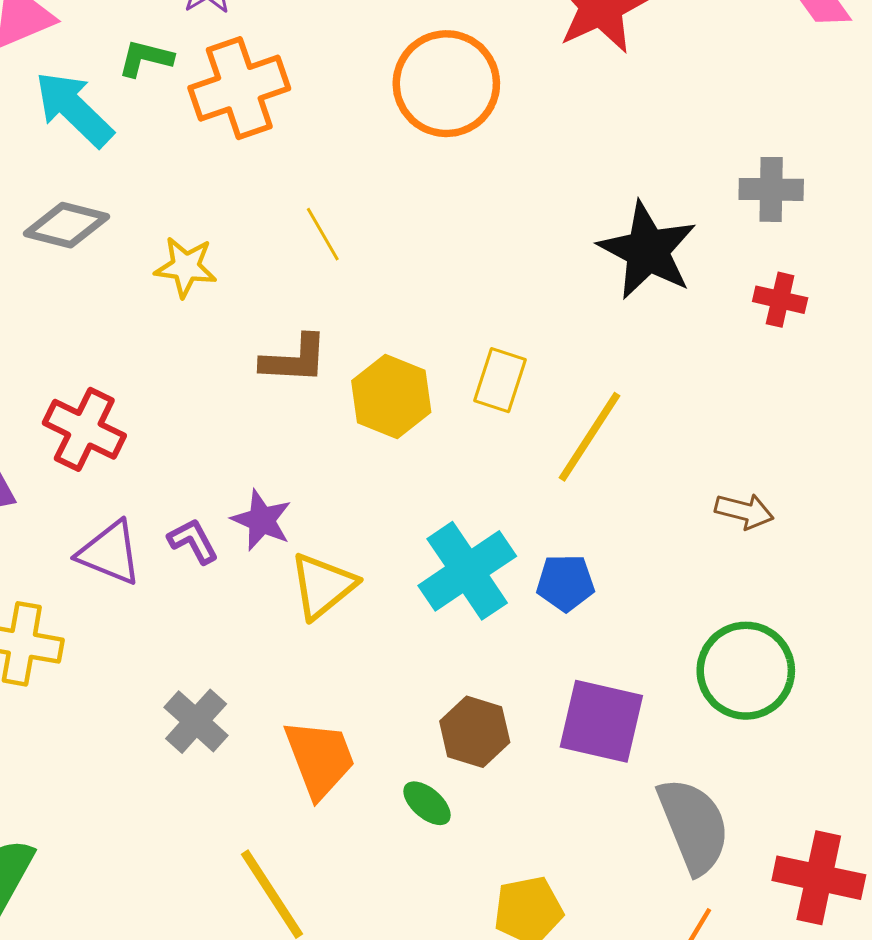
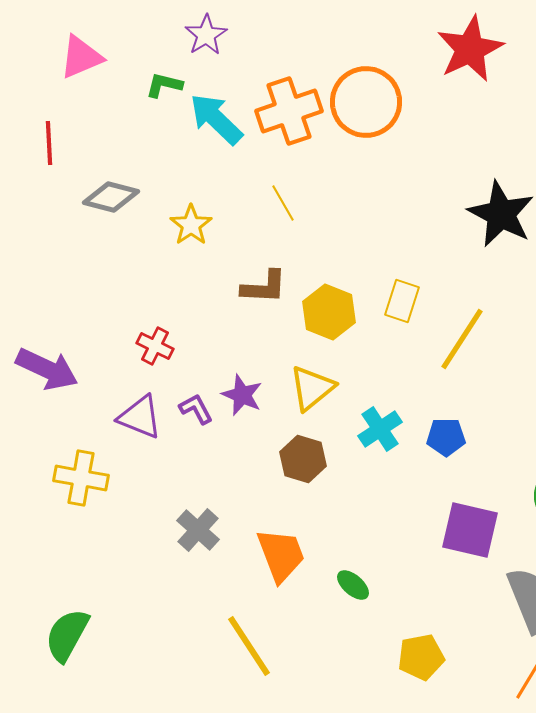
orange cross: (239, 88) -> (289, 111), moved
cyan arrow: (74, 109) -> (216, 119), moved
yellow star: (186, 267) -> (191, 225), turned 30
red cross: (84, 429) -> (155, 346), moved, size x0.7
cyan cross: (467, 571) -> (380, 429), size x0.7
yellow triangle: (323, 586) -> (312, 388), moved
brown hexagon: (475, 732) -> (303, 459), moved

